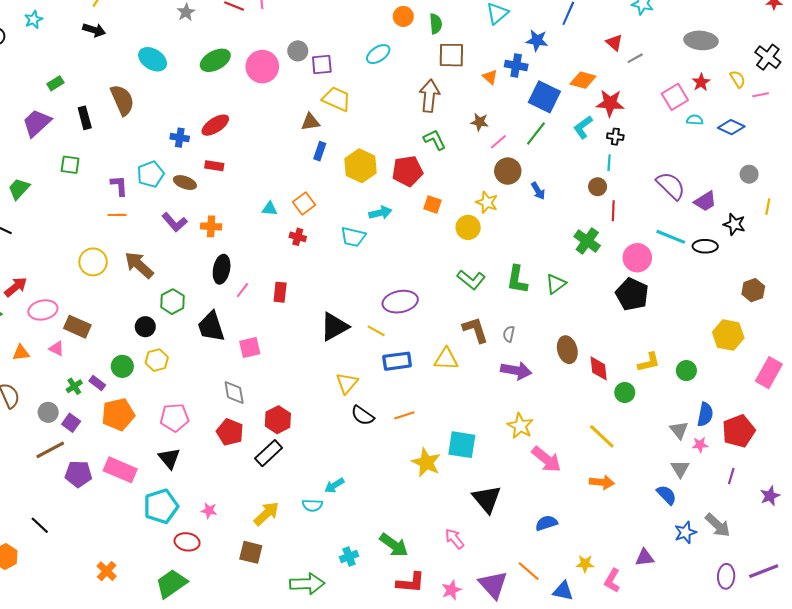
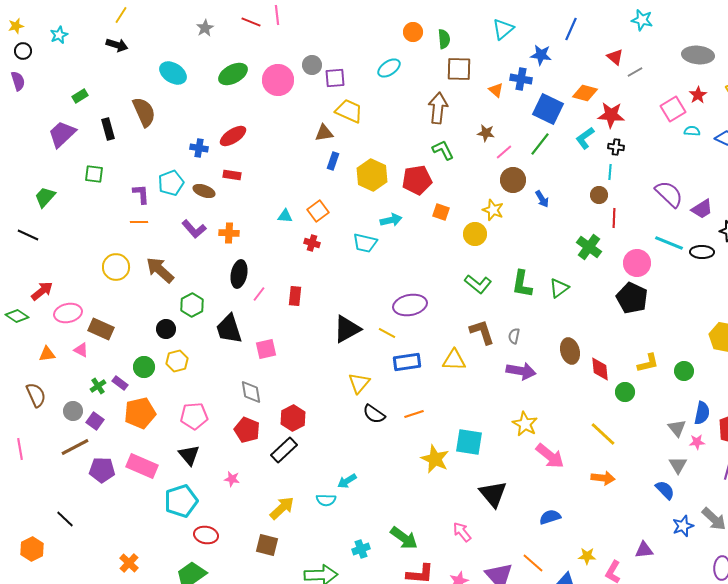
pink star: (209, 511) -> (232, 479), moved

